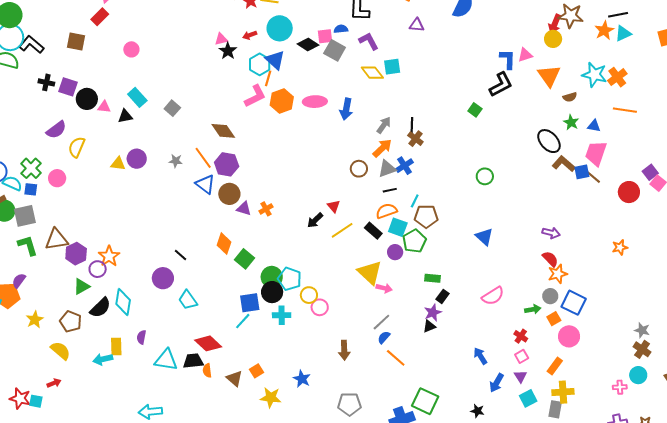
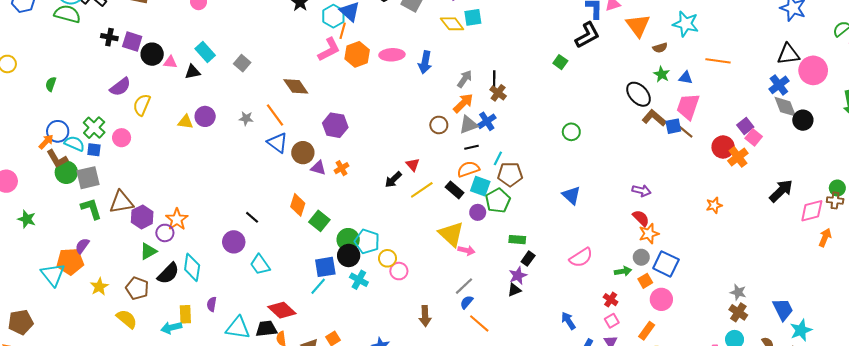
orange cross: (617, 77) -> (738, 157), moved
purple hexagon: (227, 164) -> (335, 125), moved
cyan cross: (282, 315) -> (359, 280), turned 30

